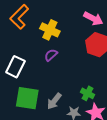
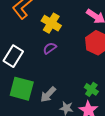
green cross: (88, 93) -> (91, 89), moved

